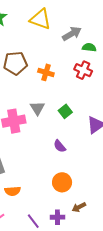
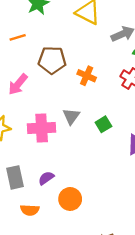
purple semicircle: (60, 146) -> (46, 178), moved, turned 88
orange circle: (62, 182) -> (70, 199), moved

